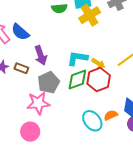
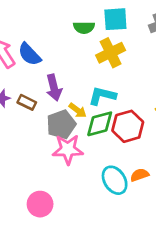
yellow cross: (90, 15) -> (111, 53), moved
yellow arrow: (98, 63) -> (78, 110), moved
pink star: (38, 103) -> (68, 149), moved
pink circle: (30, 132) -> (40, 204), moved

